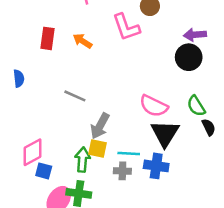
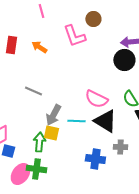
black triangle: (165, 133) -> (105, 121), turned -30
cyan line: (129, 153) -> (76, 121), moved
blue cross: (156, 166) -> (95, 159), moved
gray cross: (122, 171) -> (120, 147), moved

